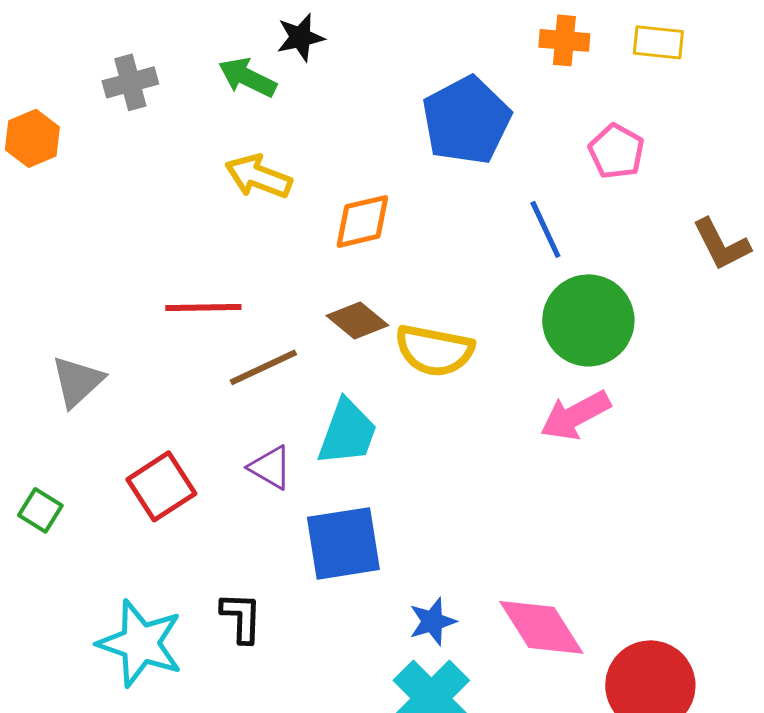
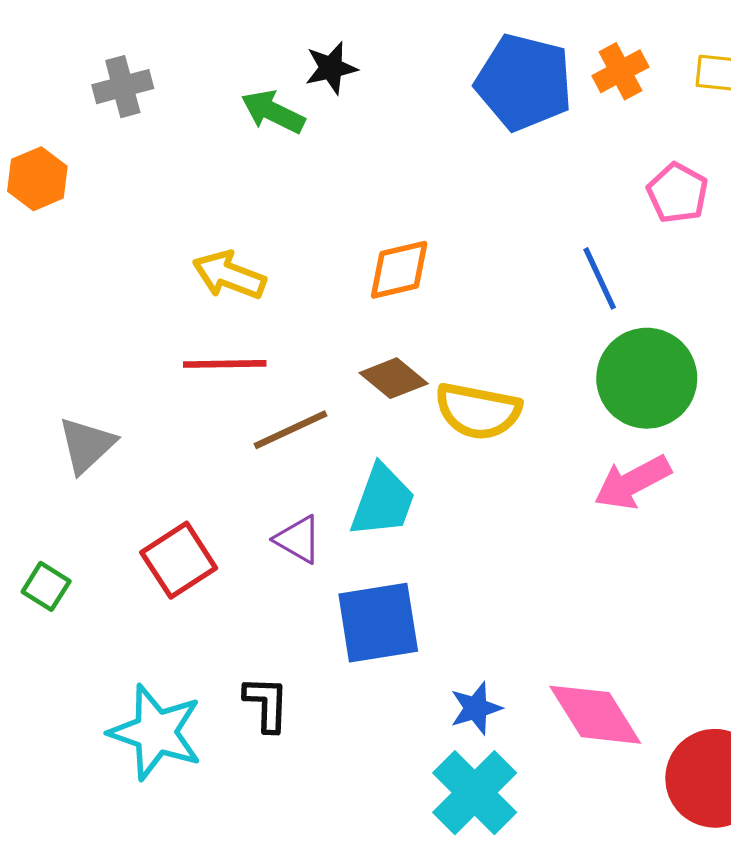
orange cross: (564, 40) -> (620, 71), turned -33
gray cross: (130, 82) -> (123, 87), moved
blue pentagon: (466, 120) -> (524, 82), moved, turned -30
yellow arrow: (258, 176) -> (229, 275), moved

